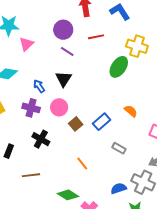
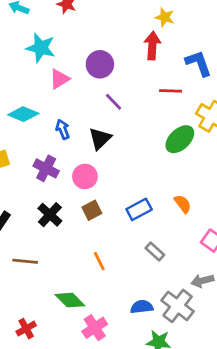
purple circle: (63, 30) -> (100, 64), moved
red line: (96, 37) -> (171, 91), moved
blue arrow: (39, 86) -> (63, 129), moved
brown square: (76, 124) -> (92, 210), moved

